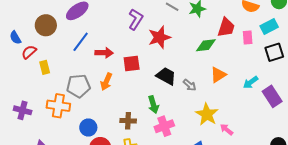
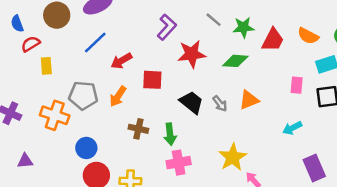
red trapezoid: (226, 27) -> (273, 40), moved
pink rectangle: (248, 37) -> (297, 85), moved
green diamond: (206, 45) -> (235, 61), moved
red arrow: (104, 53) -> (121, 61), turned 138
orange triangle: (218, 75) -> (249, 100), moved
gray arrow: (190, 85) -> (220, 104), moved
purple rectangle: (272, 96) -> (314, 168), moved
brown cross: (128, 121) -> (138, 129), moved

